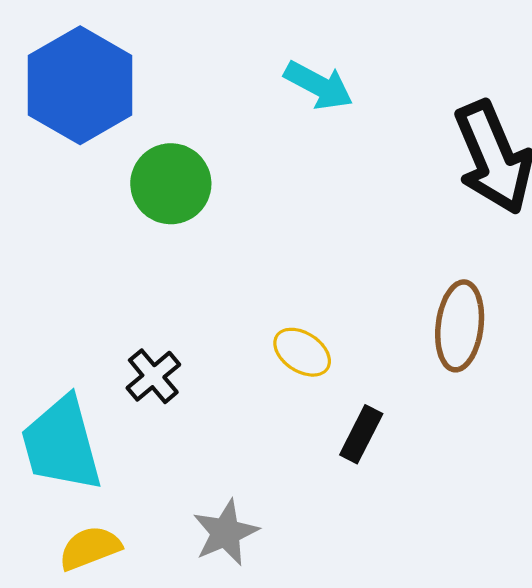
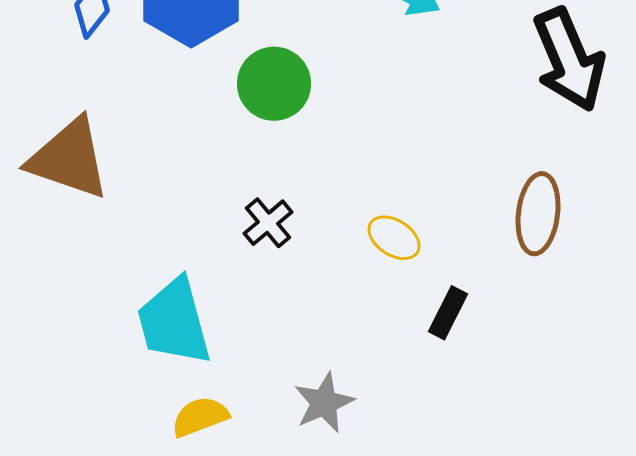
black cross: (153, 376) -> (268, 223), moved

